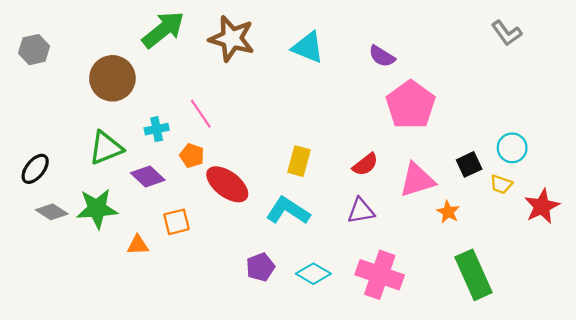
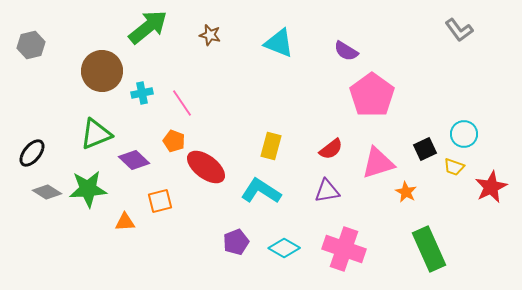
brown star: (232, 39) -> (210, 35), size x0.5
cyan cross: (157, 129) -> (142, 93), moved

